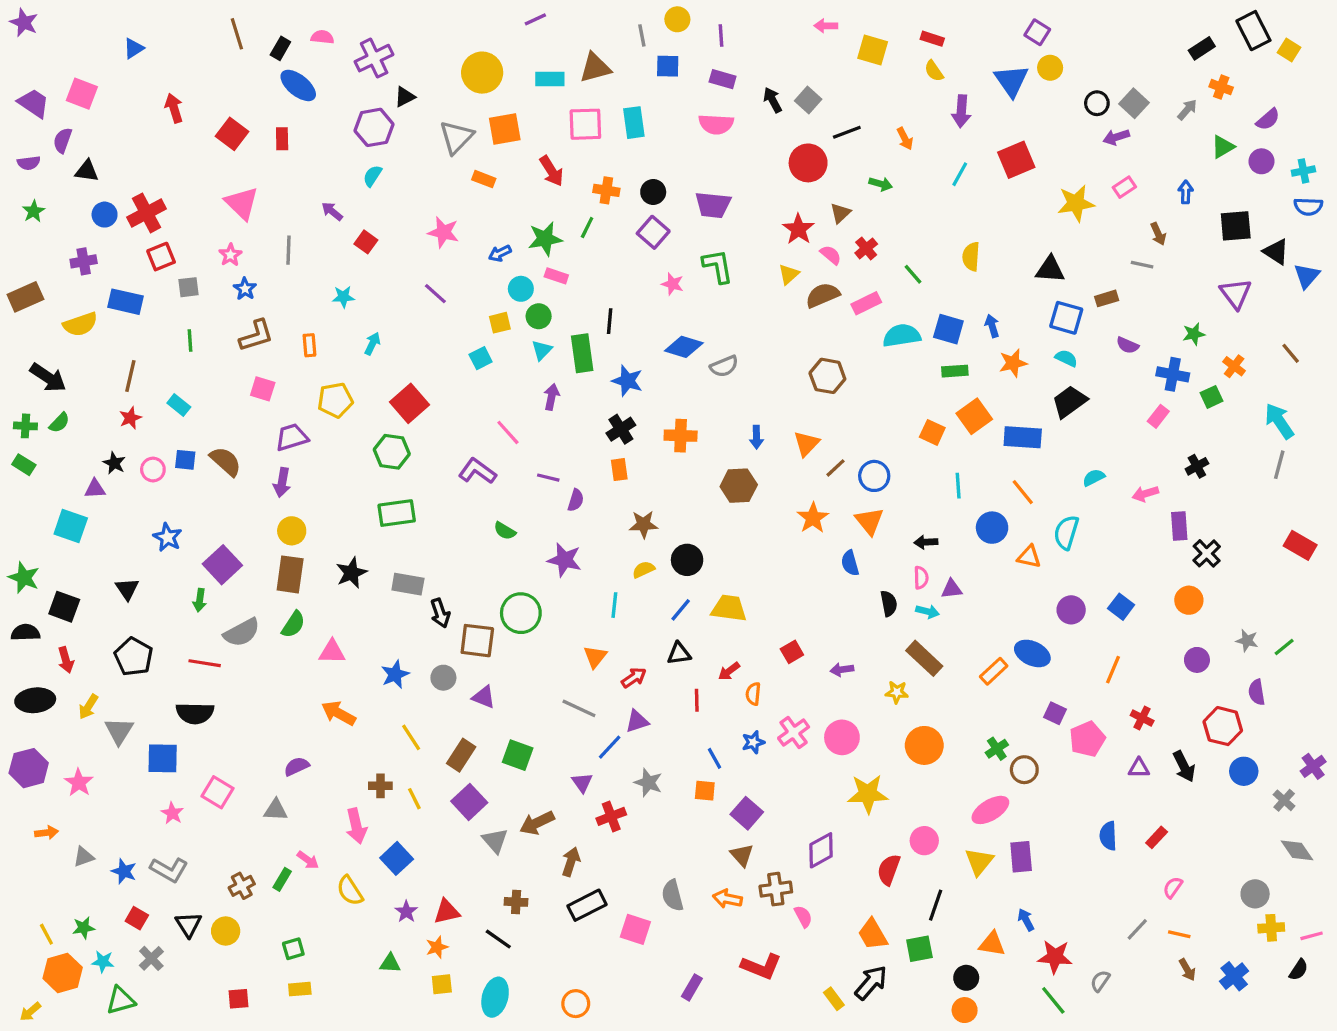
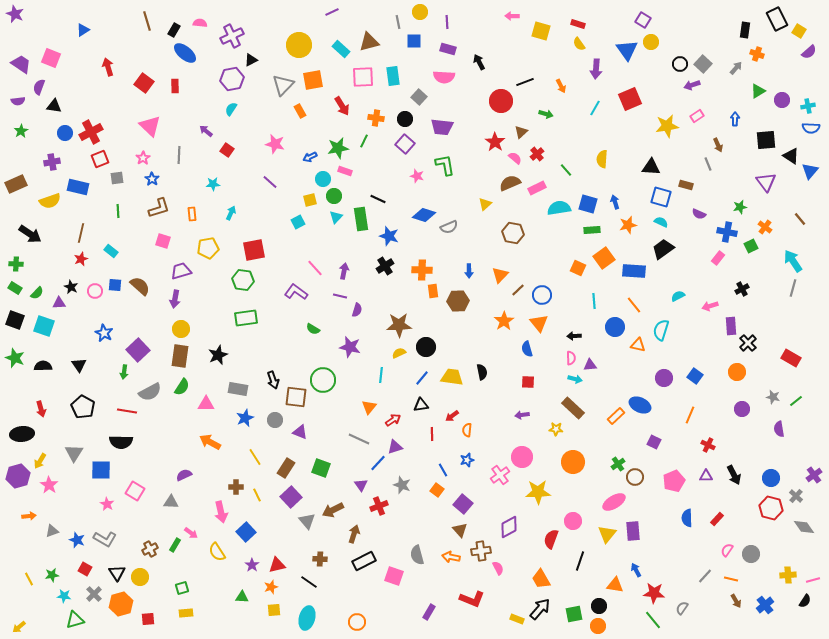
black rectangle: (1202, 48) -> (745, 30), turned -49
cyan rectangle: (550, 79) -> (341, 49), turned 42
gray square: (808, 100) -> (419, 97), moved
purple semicircle: (1268, 119) -> (809, 52), moved
orange rectangle: (484, 179) -> (300, 111), turned 40
gray line: (1142, 265) -> (708, 164), turned 56
yellow triangle: (789, 274) -> (485, 204), moved
brown rectangle: (1107, 298) -> (686, 185), turned 32
black line: (610, 321) -> (378, 199), turned -70
purple arrow: (552, 397) -> (344, 271), moved
red square: (410, 403) -> (254, 250), turned 30
green semicircle: (59, 423) -> (37, 293), moved
orange rectangle: (619, 470) -> (433, 291), moved
brown star: (643, 524) -> (399, 325), size x1.4
red rectangle: (1300, 545) -> (791, 358), moved
gray rectangle: (408, 584) -> (238, 389), moved
black semicircle: (889, 603) -> (482, 372), moved
black square: (64, 607) -> (15, 320), moved
black semicircle: (25, 632) -> (43, 366), moved
red square: (792, 652) -> (528, 382), moved, turned 32
yellow arrow: (88, 707) -> (40, 461), moved
red hexagon: (1223, 726) -> (771, 508), moved
pink cross: (794, 733) -> (500, 475), moved
pink pentagon: (1087, 739) -> (674, 481), moved
orange square: (705, 791) -> (437, 490), turned 32
gray circle: (1255, 894) -> (751, 554), moved
green square: (919, 949) -> (574, 614), moved
orange hexagon: (63, 973) -> (121, 604), moved
yellow rectangle: (834, 999) -> (517, 619), turned -32

